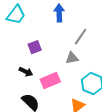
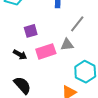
pink rectangle: (50, 80) -> (46, 51), moved

